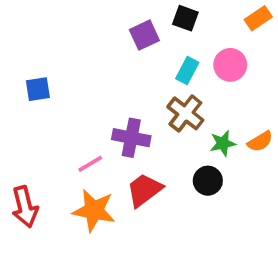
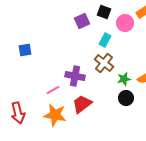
pink circle: (230, 65) -> (125, 23), moved
black circle: (208, 181) -> (126, 98), moved

